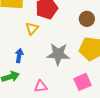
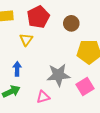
brown circle: (87, 19) -> (71, 23), moved
gray star: (58, 54) -> (58, 75), moved

